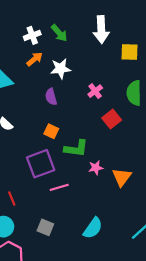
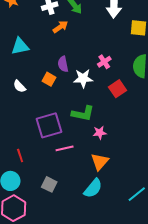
orange arrow: (35, 59) -> (60, 27), moved
white star: (61, 69) -> (83, 78), moved
orange square: (51, 131) -> (49, 79), moved
orange triangle: (122, 177) -> (100, 162), moved

